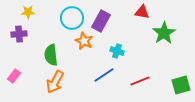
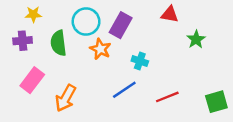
green star: (164, 33) -> (196, 39), size x0.7
green semicircle: (51, 55) -> (58, 43), moved
pink rectangle: (14, 76) -> (32, 80), moved, size x1.5

